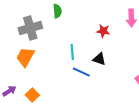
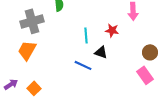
red star: (103, 31) -> (112, 30), moved
cyan line: (72, 52) -> (86, 35), moved

